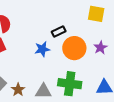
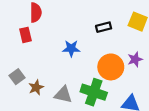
black rectangle: (59, 32) -> (104, 27), moved
orange circle: (74, 48) -> (111, 67), moved

